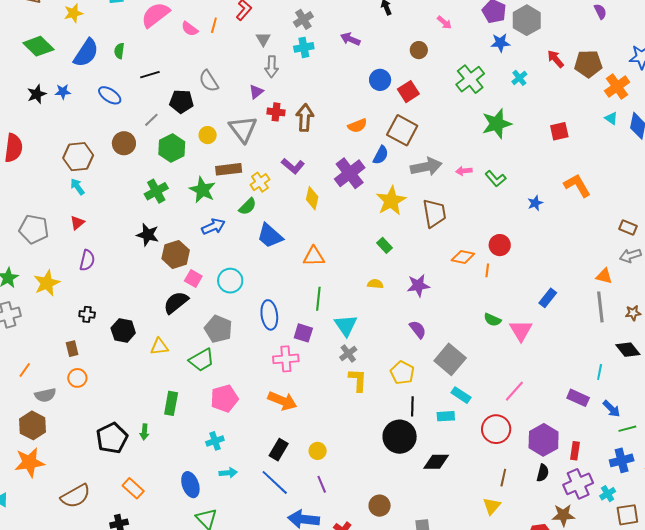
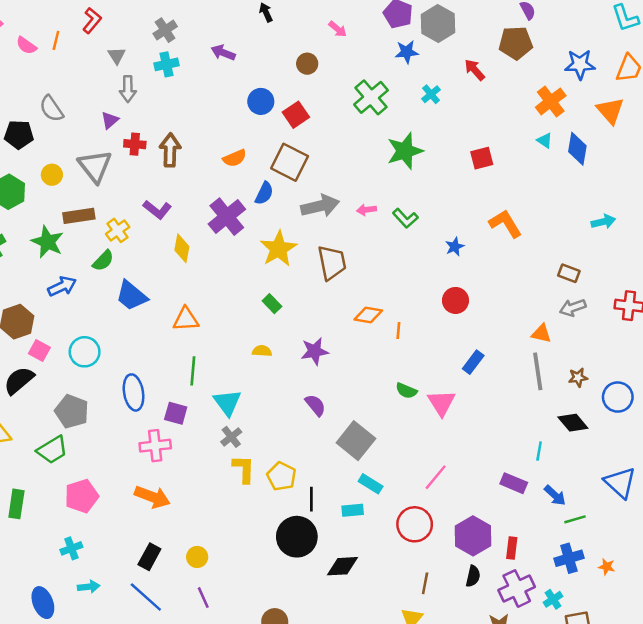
brown pentagon: (588, 64) -> (516, 43), moved
red circle: (500, 245) -> (455, 300), moved
yellow pentagon: (402, 373) -> (281, 476), moved

